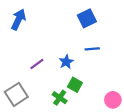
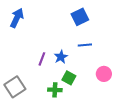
purple line: (37, 64) -> (42, 59), moved, turned -32
green cross: (60, 98) -> (55, 90), turned -32
pink circle: (113, 100) -> (104, 74), moved

